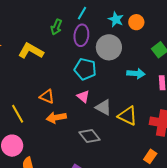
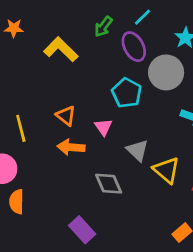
purple ellipse: (81, 35) -> (134, 47), turned -50
pink triangle: (83, 96) -> (103, 127), moved

